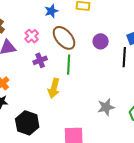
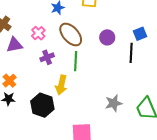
black hexagon: (27, 123) -> (42, 105), moved

